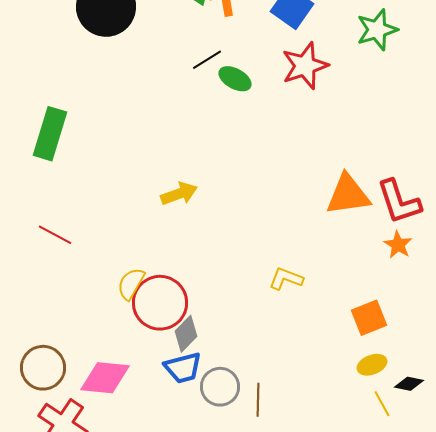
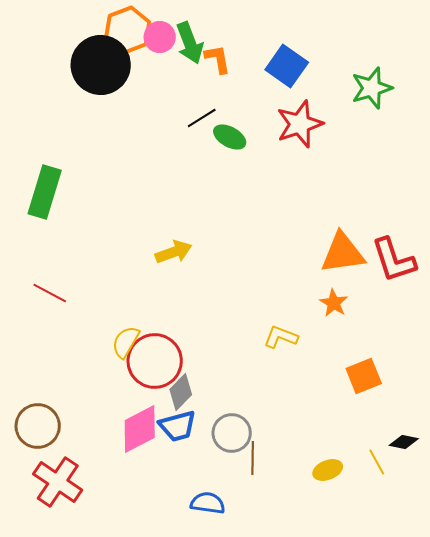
orange star: (398, 245) -> (334, 303), moved
yellow ellipse: (372, 365) -> (328, 470), moved
pink diamond: (105, 378) -> (140, 429), moved, turned -33
gray circle: (220, 387) -> (232, 433), moved

